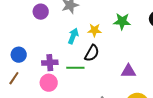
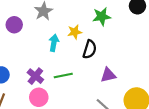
black semicircle: (92, 53) -> (90, 49), moved
purple cross: (50, 63) -> (35, 76), turned -35
purple triangle: (128, 71) -> (108, 75), moved

